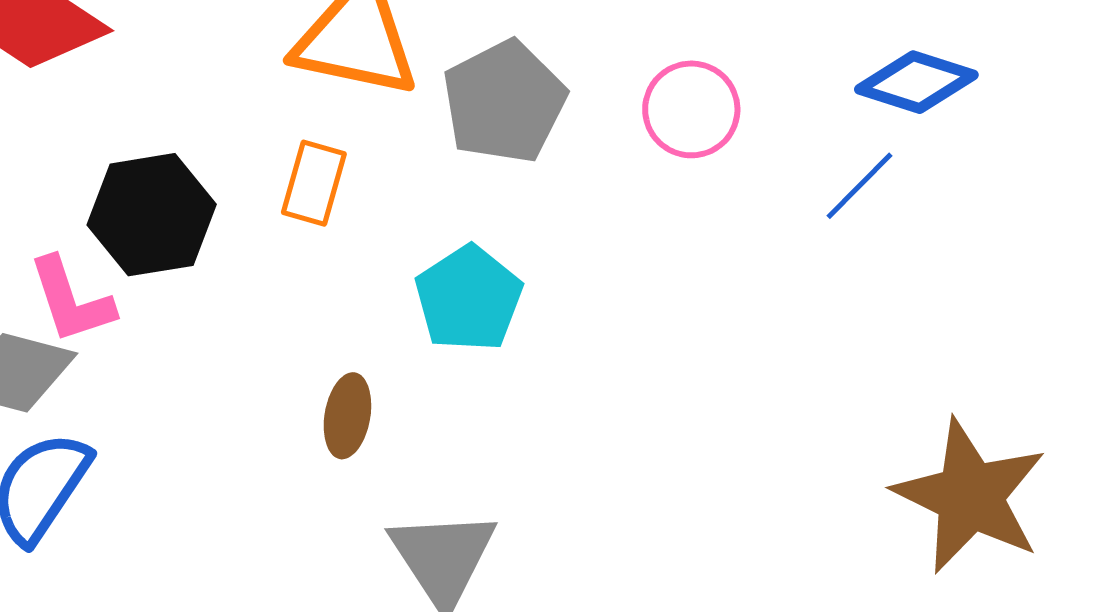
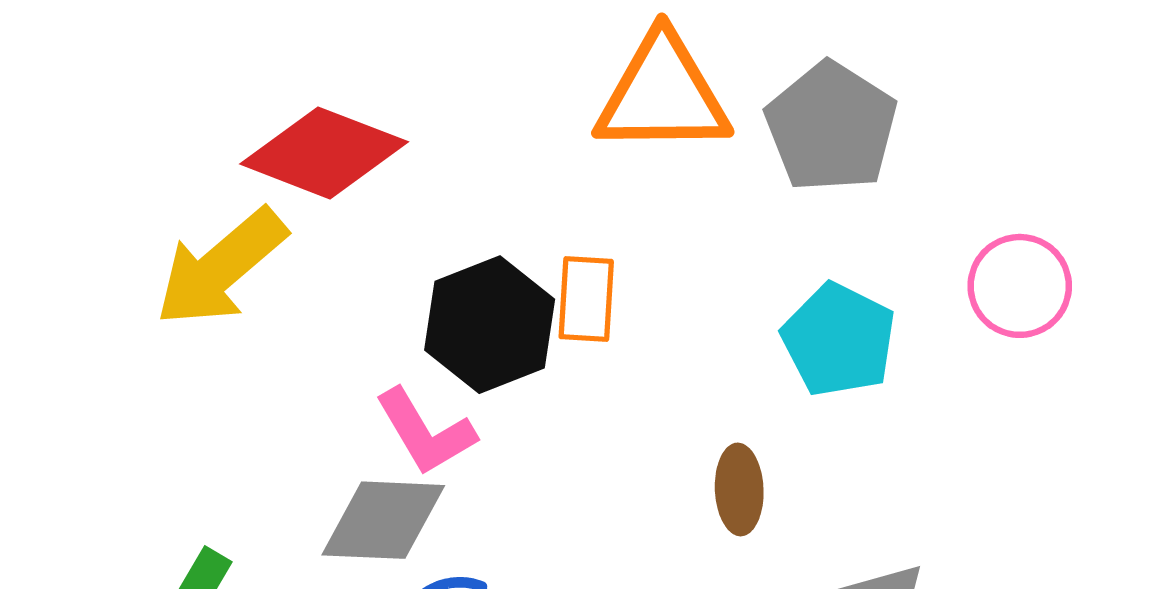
pink circle: (691, 109) -> (1020, 286), moved
orange rectangle: (314, 183) -> (586, 299), moved

